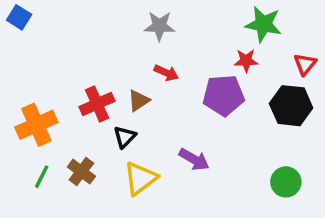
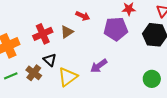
black triangle: (125, 137) -> (50, 60), moved, turned -32
purple arrow: (194, 159) -> (99, 66), turned 114
green line: (42, 177) -> (11, 76), turned 40

